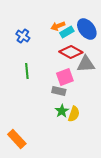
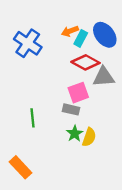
cyan rectangle: (67, 32) -> (81, 38), turned -32
blue cross: (23, 36) -> (28, 43), size x1.6
green line: (27, 71) -> (33, 118), moved

